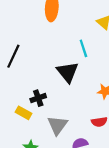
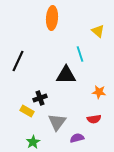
black triangle: (68, 72) -> (66, 75), turned -50

